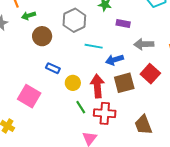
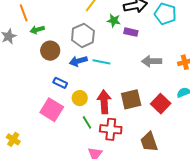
purple rectangle: (123, 24) -> (131, 32), moved
blue arrow: (114, 60) -> (78, 61), moved
red square: (150, 74) -> (161, 104), moved
pink square: (29, 96) -> (52, 110), moved

